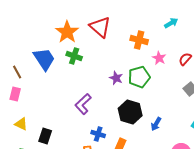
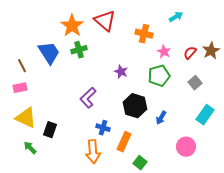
green cross: (74, 56) -> (79, 50), turned -35
green pentagon: (139, 77) -> (159, 76), moved
pink rectangle: (15, 94) -> (20, 88), turned 64
yellow triangle: (21, 124) -> (26, 118), size x1.6

